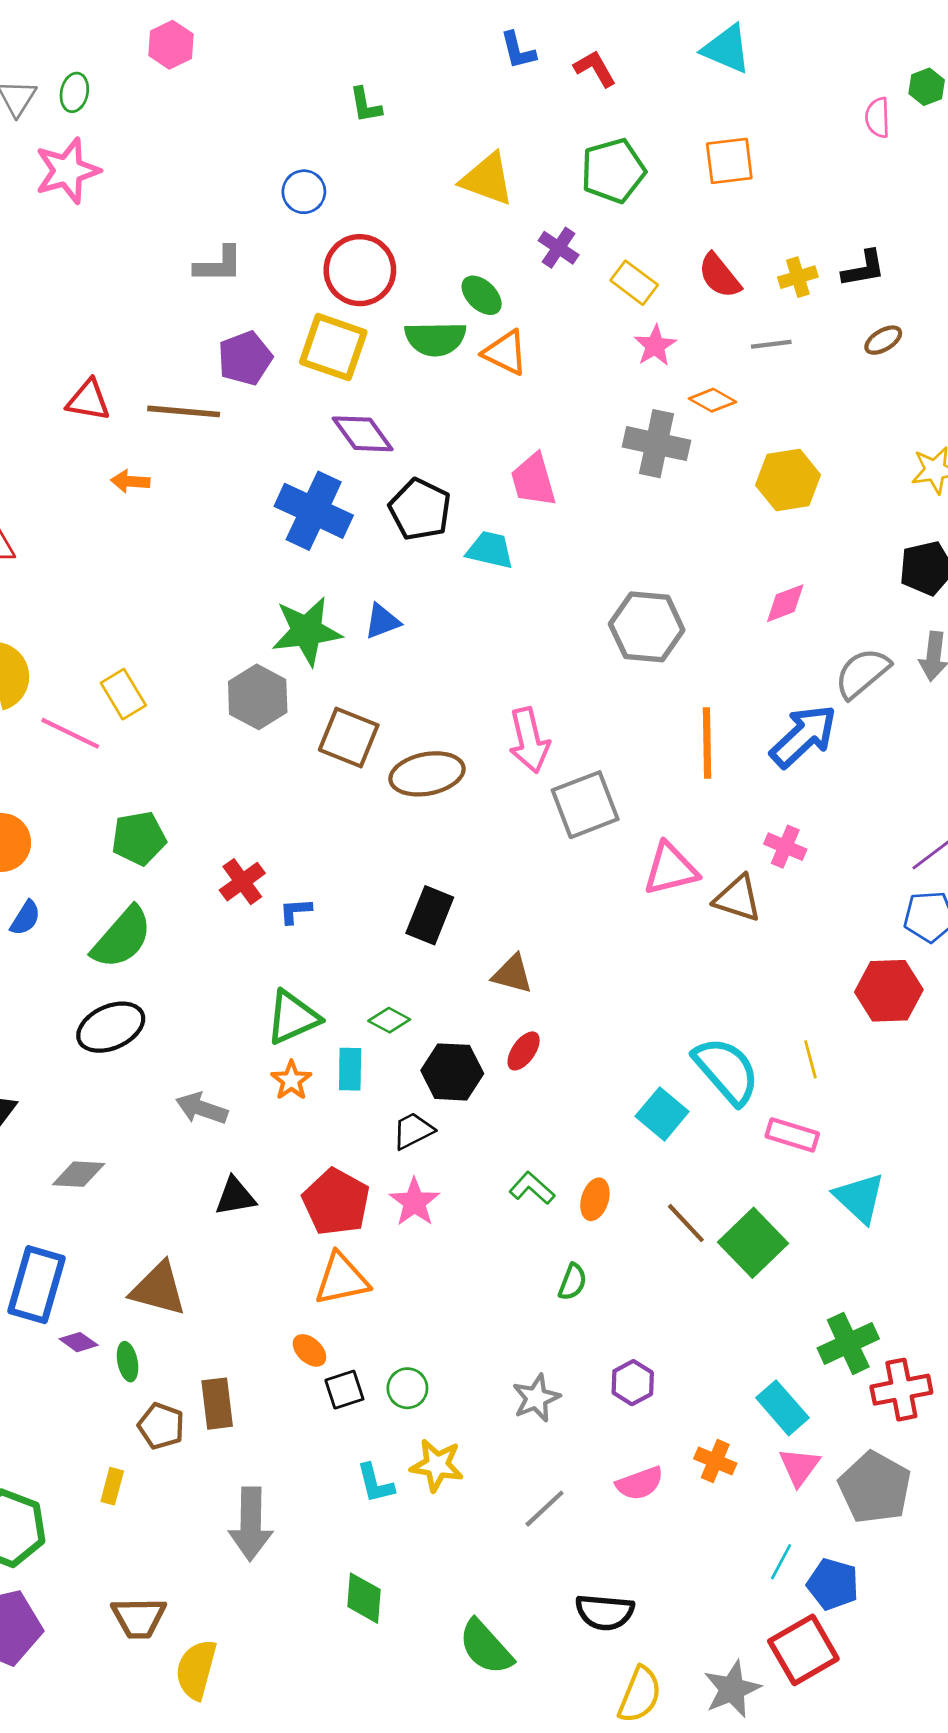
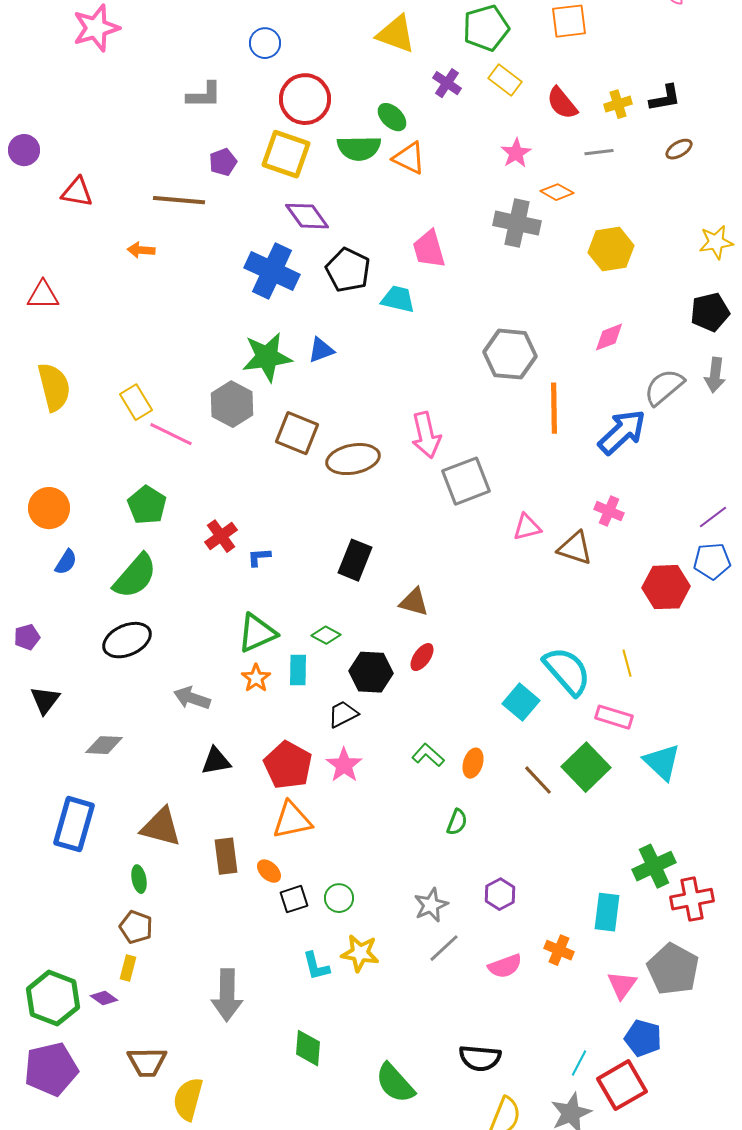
yellow rectangle: (634, 283) -> (505, 80), moved
purple pentagon: (245, 358) -> (223, 162), size x0.7
red triangle: (88, 400) -> (77, 192), moved
pink line: (70, 733) -> (171, 434), moved
orange line: (707, 743) -> (554, 408), moved
green pentagon: (139, 838) -> (147, 505), turned -30
pink triangle: (671, 869) -> (527, 527), size x0.7
red hexagon: (889, 991) -> (666, 587), moved
green square: (753, 1243) -> (586, 767), moved
purple diamond: (79, 1342) -> (104, 998), moved
brown rectangle: (217, 1404) -> (226, 856), moved
cyan rectangle: (782, 1408) -> (607, 912), turned 48
brown pentagon: (161, 1426) -> (136, 927), moved
pink triangle: (799, 1467) -> (622, 985), moved
gray line: (545, 1509) -> (444, 948), moved
cyan line: (781, 1562) -> (579, 1063), moved

